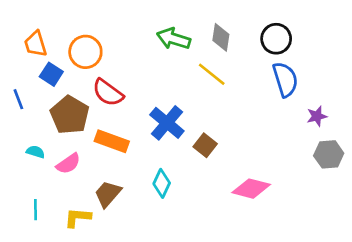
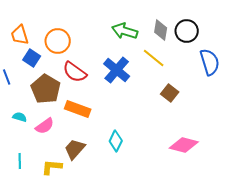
black circle: (276, 39) -> (187, 31), moved
blue cross: (167, 123) -> (117, 70), moved
brown square: (205, 145) -> (170, 93), moved

